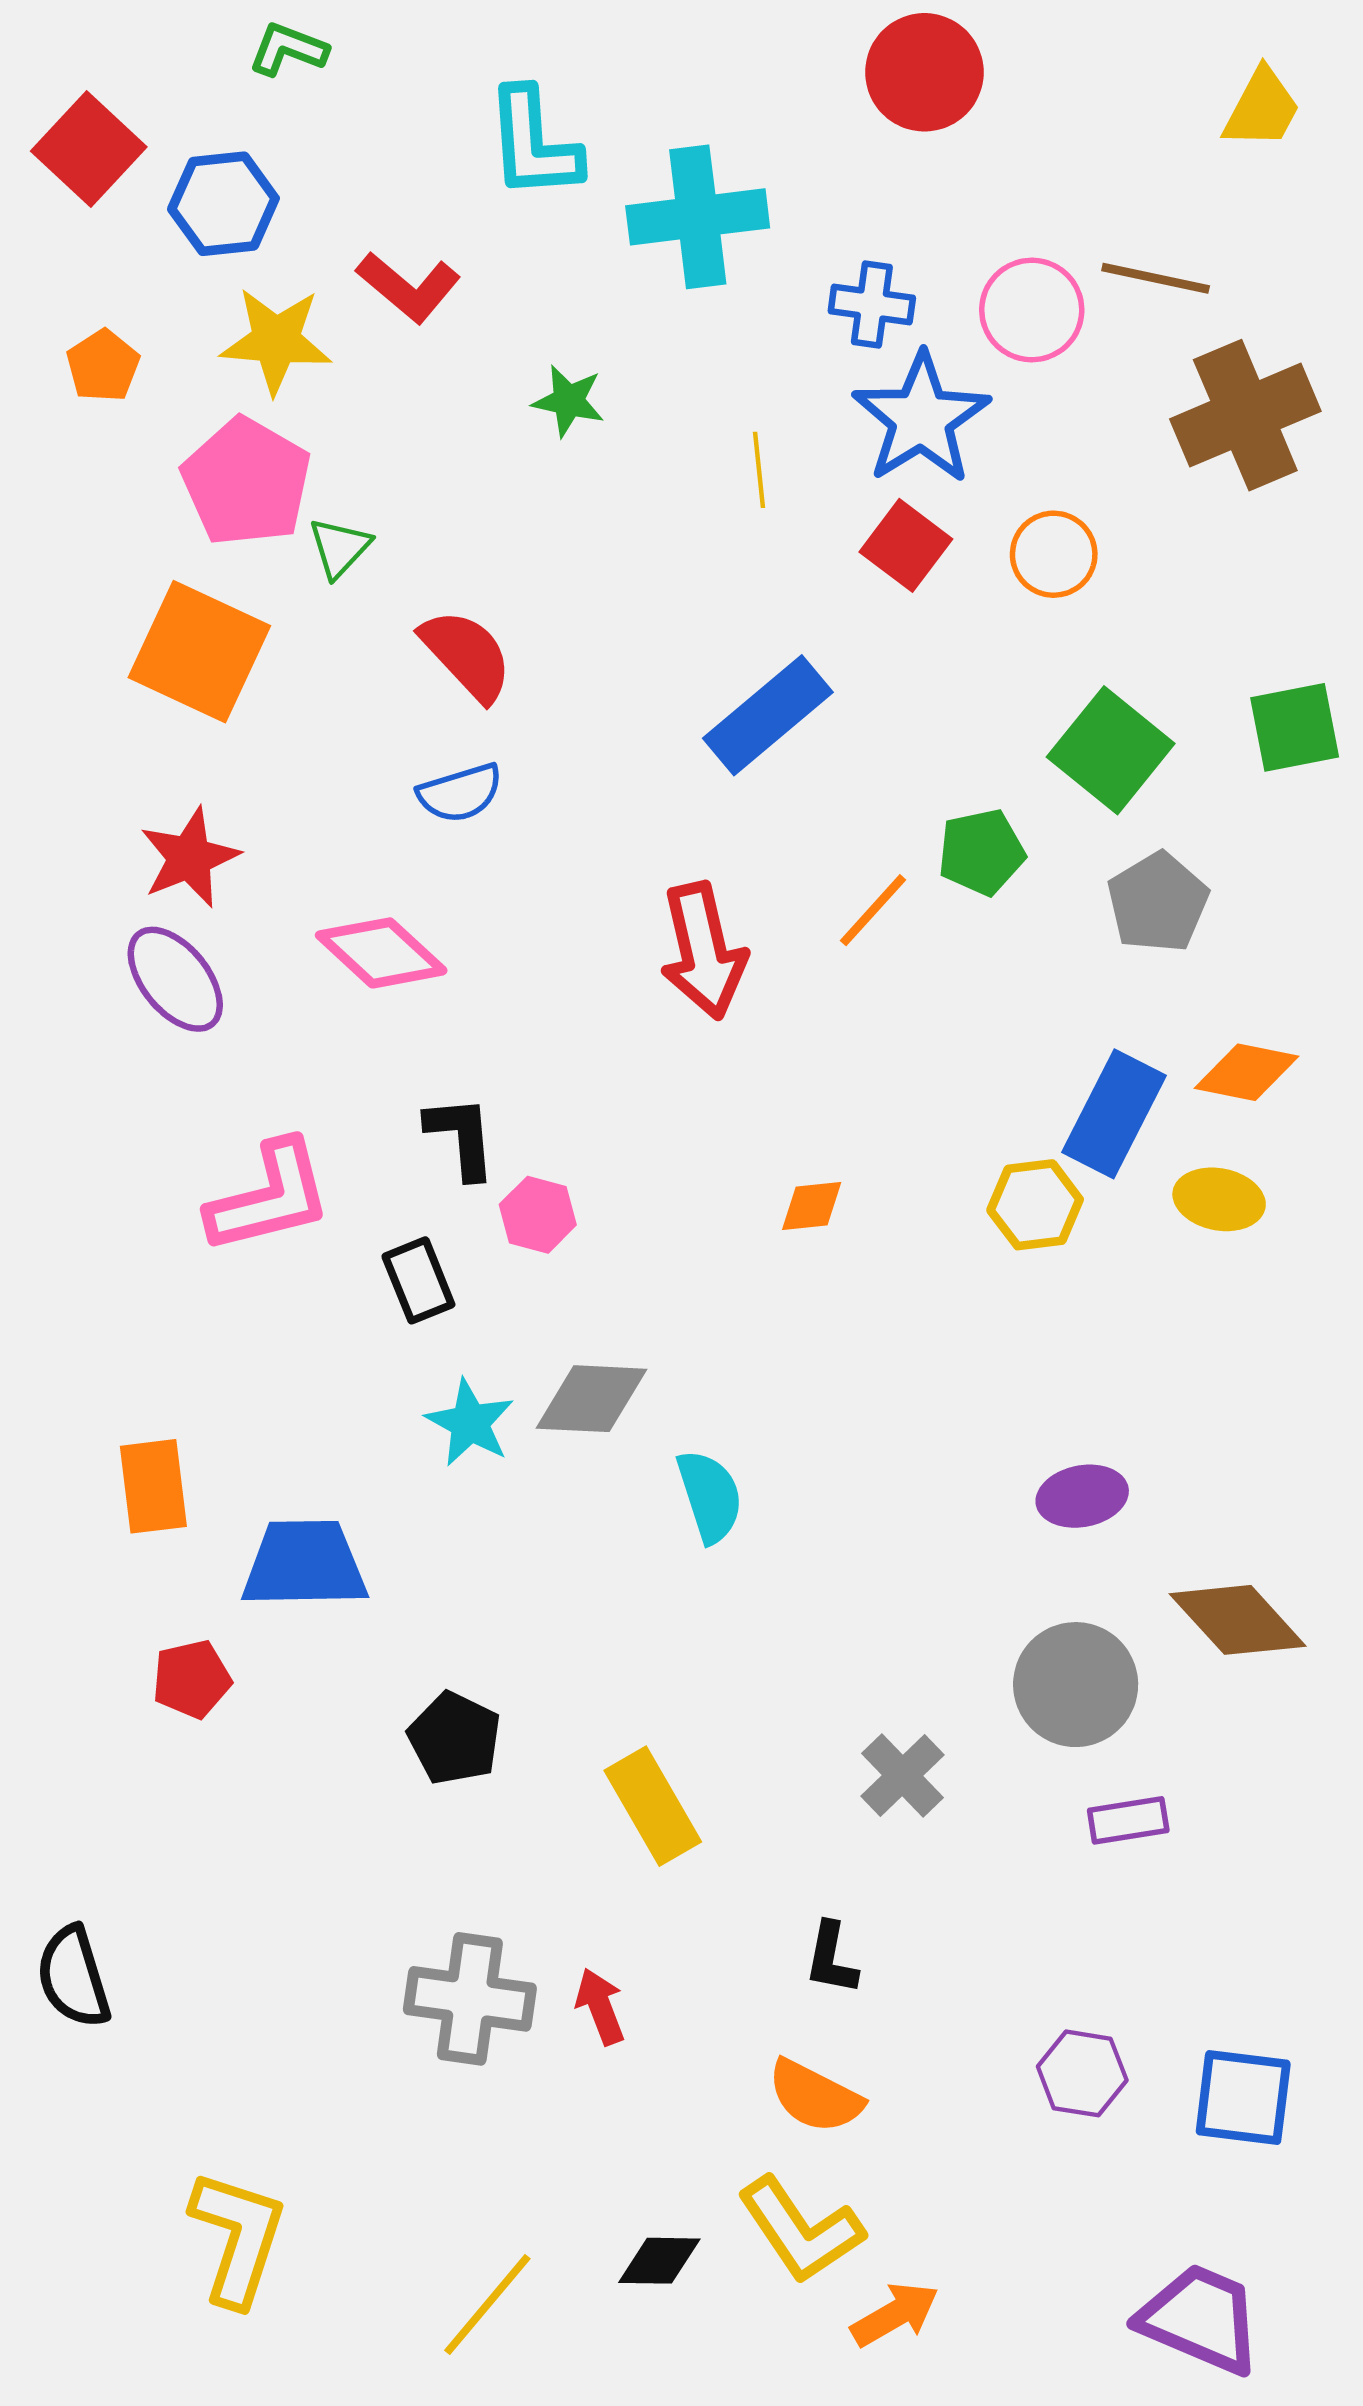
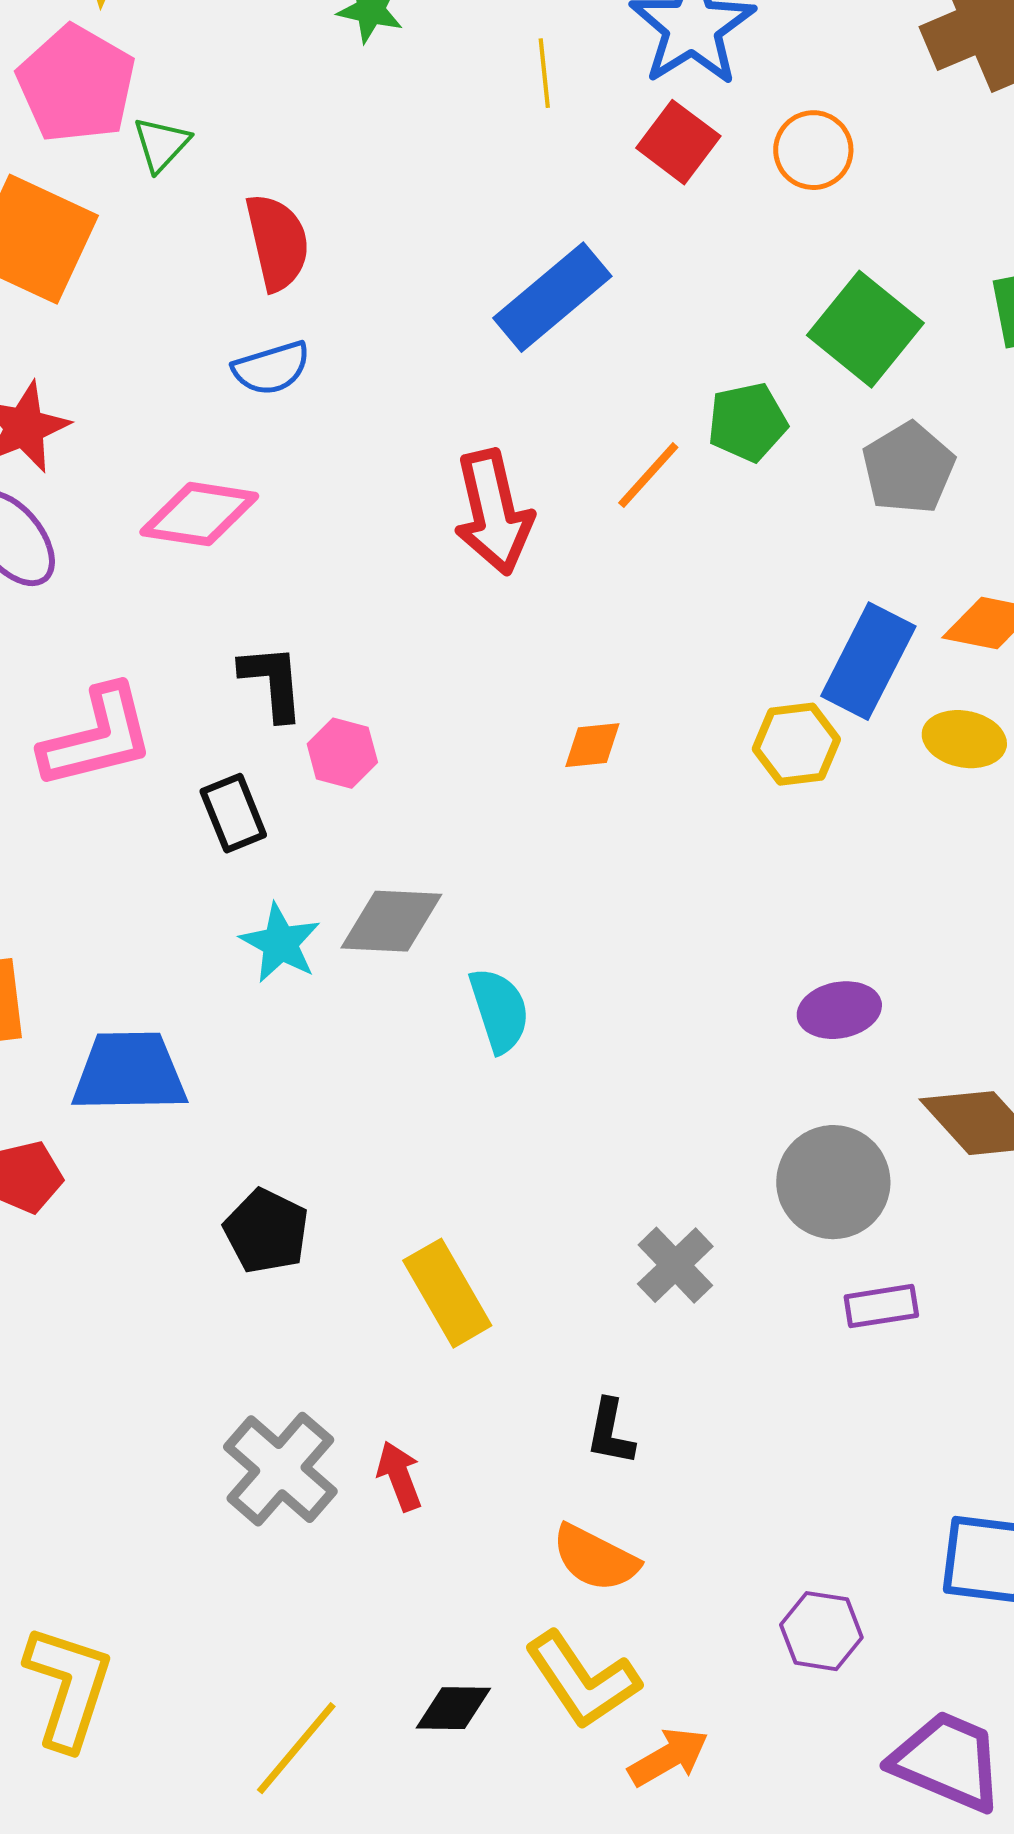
red semicircle: (467, 655) -> (277, 242), turned 30
pink diamond: (381, 953) -> (199, 514), turned -34
gray cross: (470, 1999) -> (280, 1469), turned 33
purple hexagon: (1082, 2073) -> (821, 1631), moved

